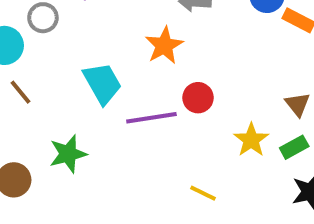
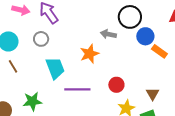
gray circle: (43, 18) -> (41, 39), moved
red circle: (198, 98) -> (116, 85), moved

